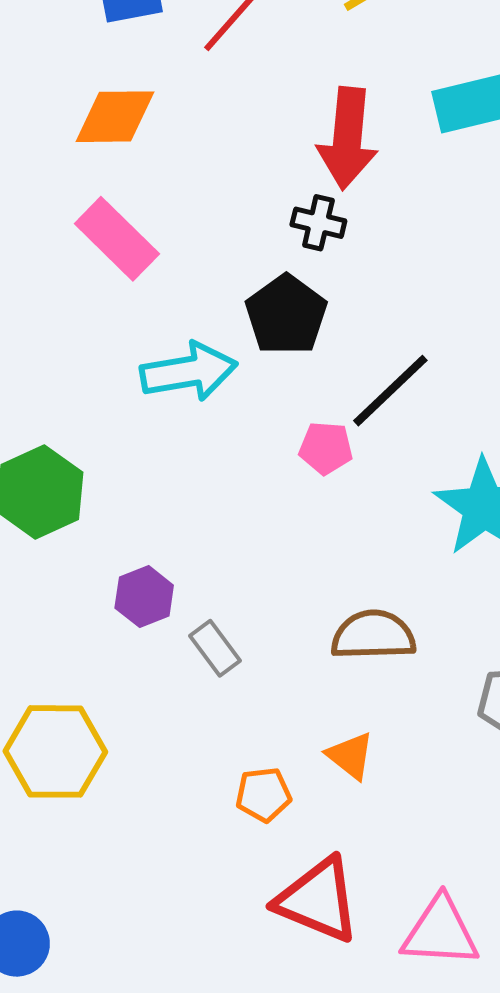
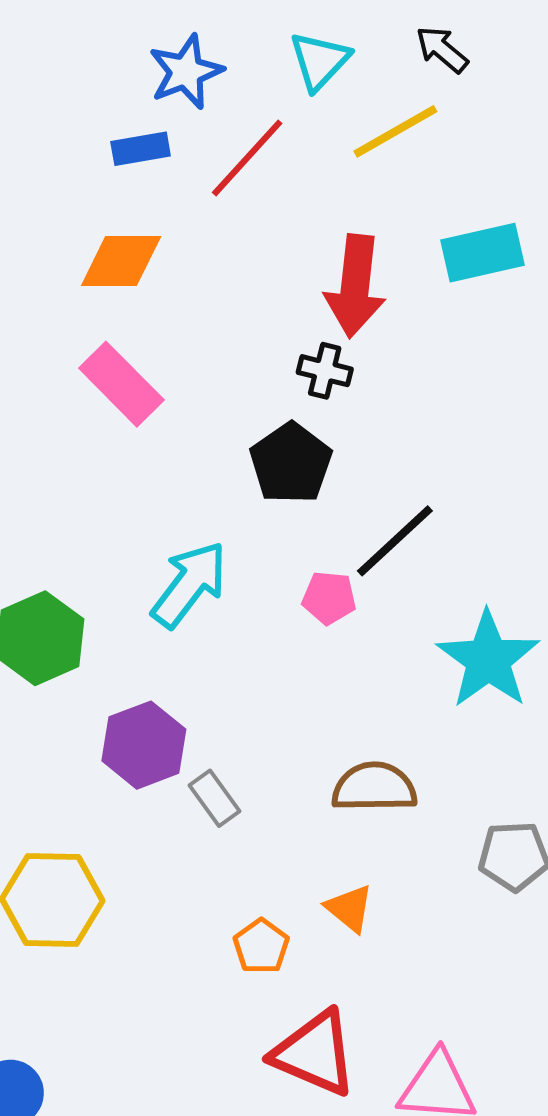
cyan arrow: (189, 372) -> (189, 584), moved, turned -44
purple hexagon: (144, 597) -> (144, 745), size x1.4
orange pentagon: (263, 795) -> (261, 946), turned -30

